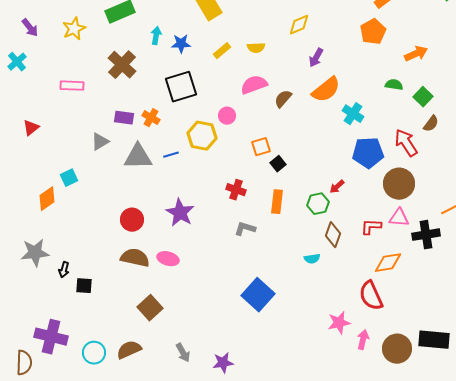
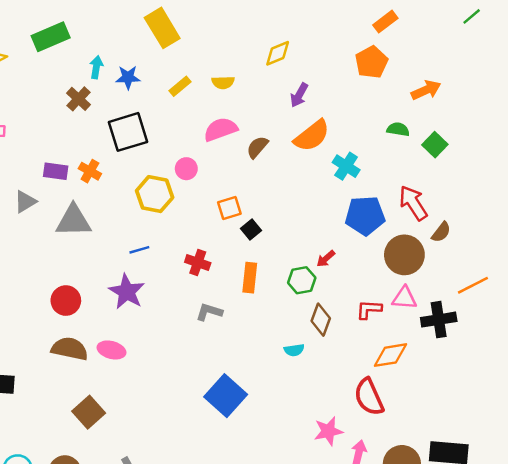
brown cross: (122, 65) -> (79, 99), moved, size x0.7
brown semicircle: (431, 124) -> (441, 232), moved
blue line: (171, 155) -> (139, 250), moved

